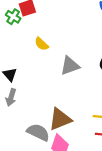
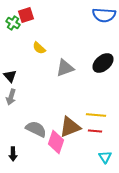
brown triangle: (60, 119) -> (70, 127), moved

